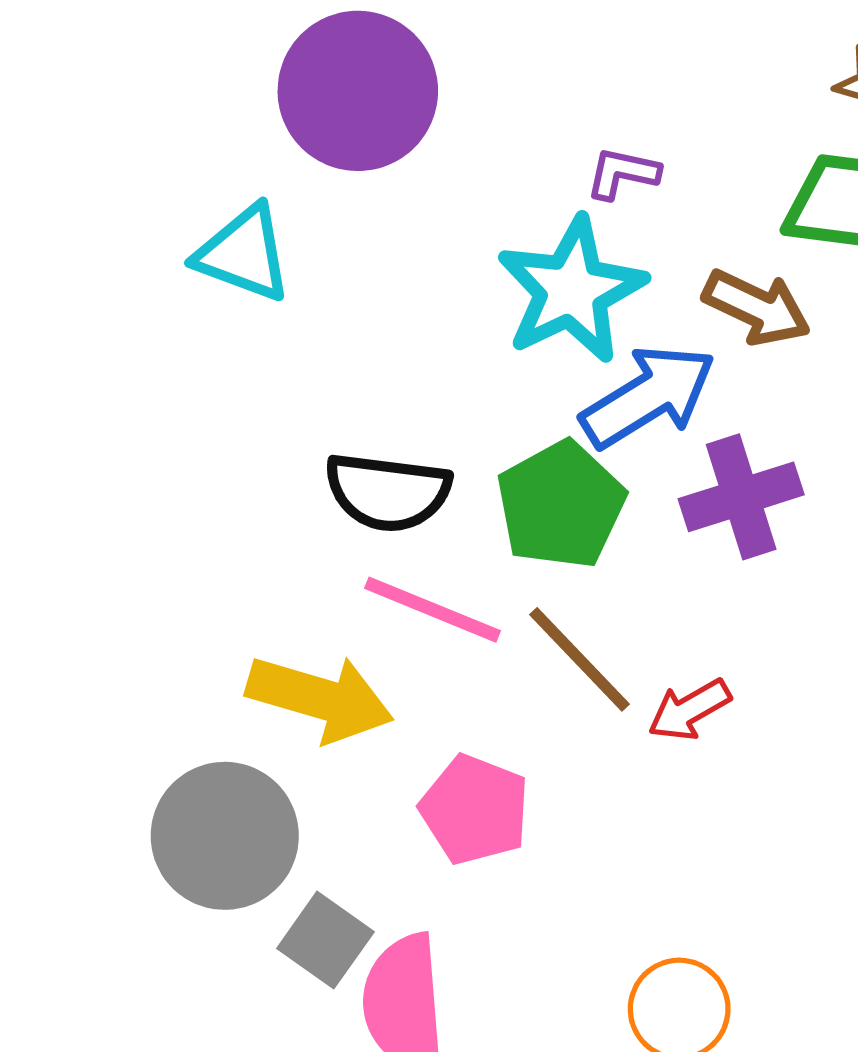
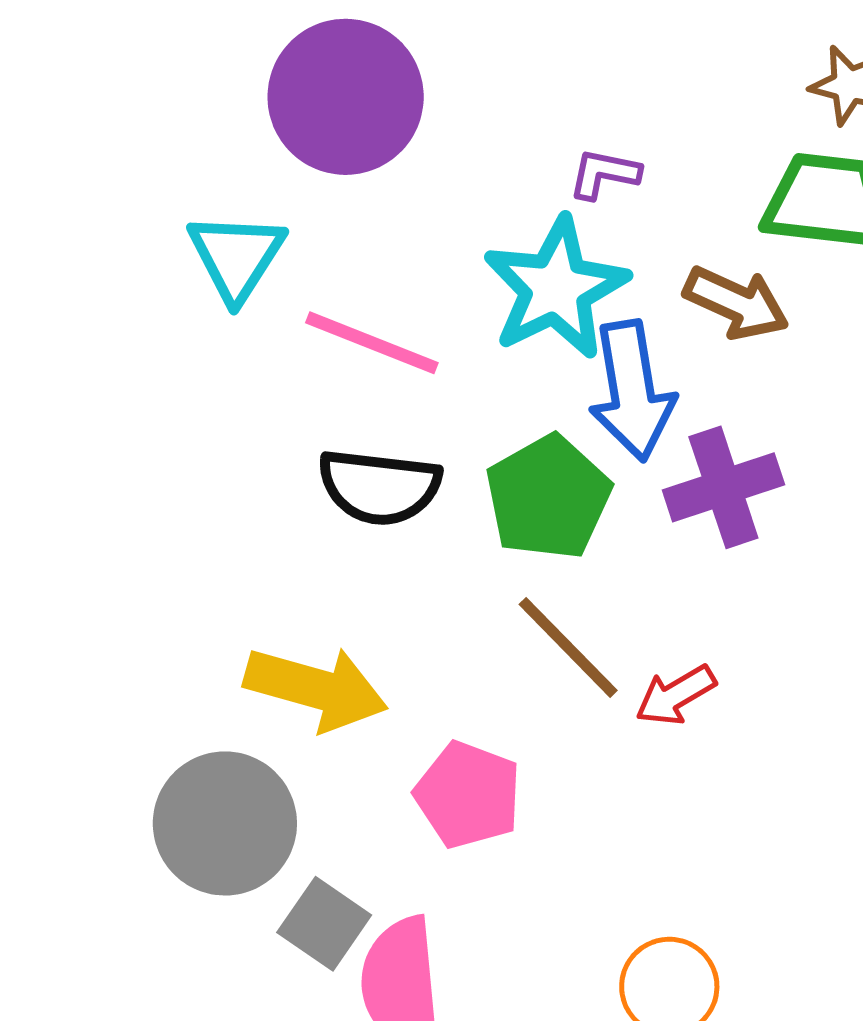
cyan triangle: (244, 254) -> (236, 257), turned 43
blue arrow: (648, 396) -> (632, 391), turned 113
pink line: (432, 610) -> (372, 343), moved

